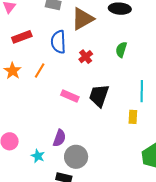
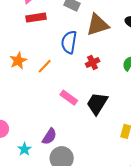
red rectangle: (22, 37) -> (36, 18), moved

